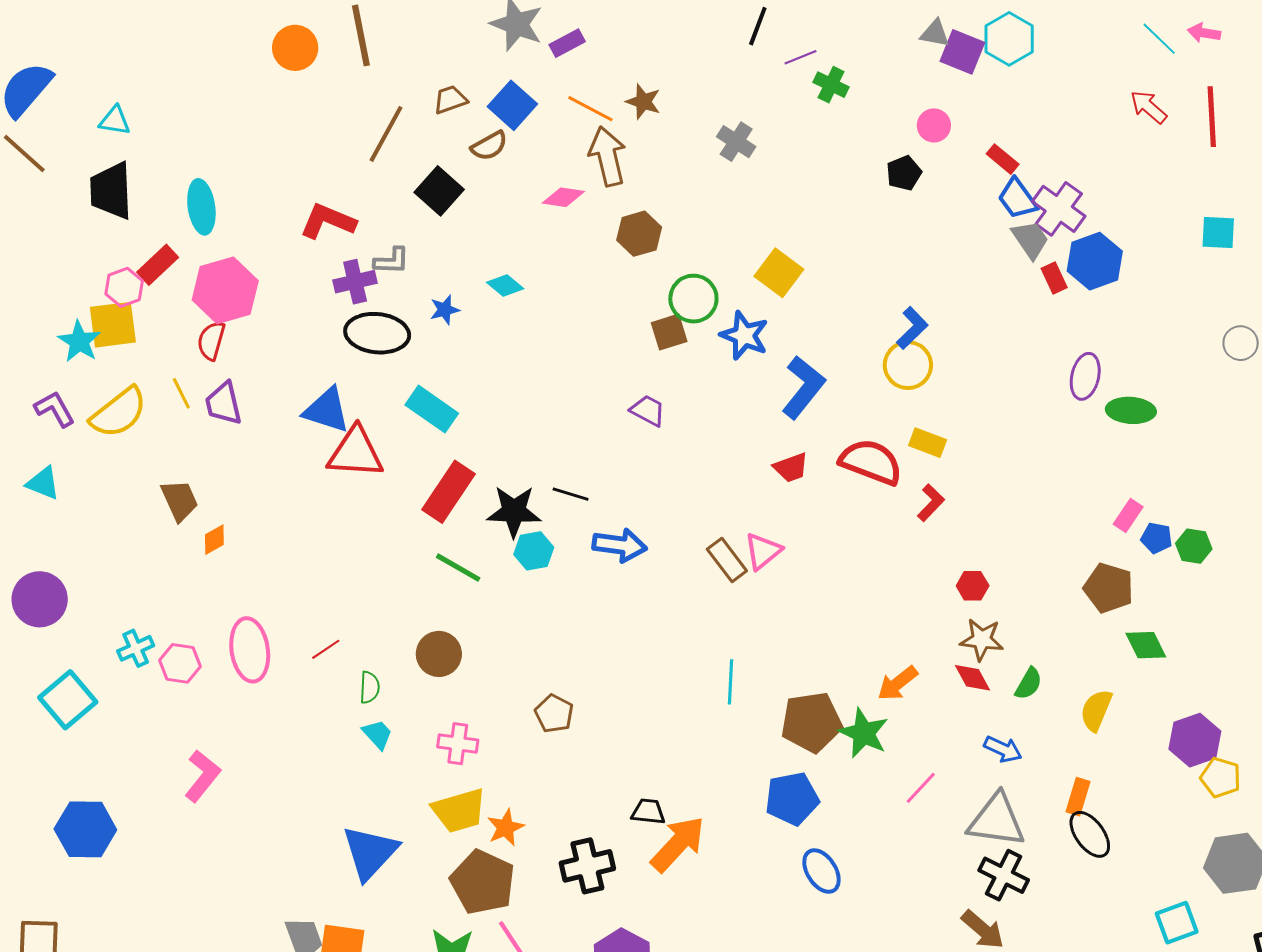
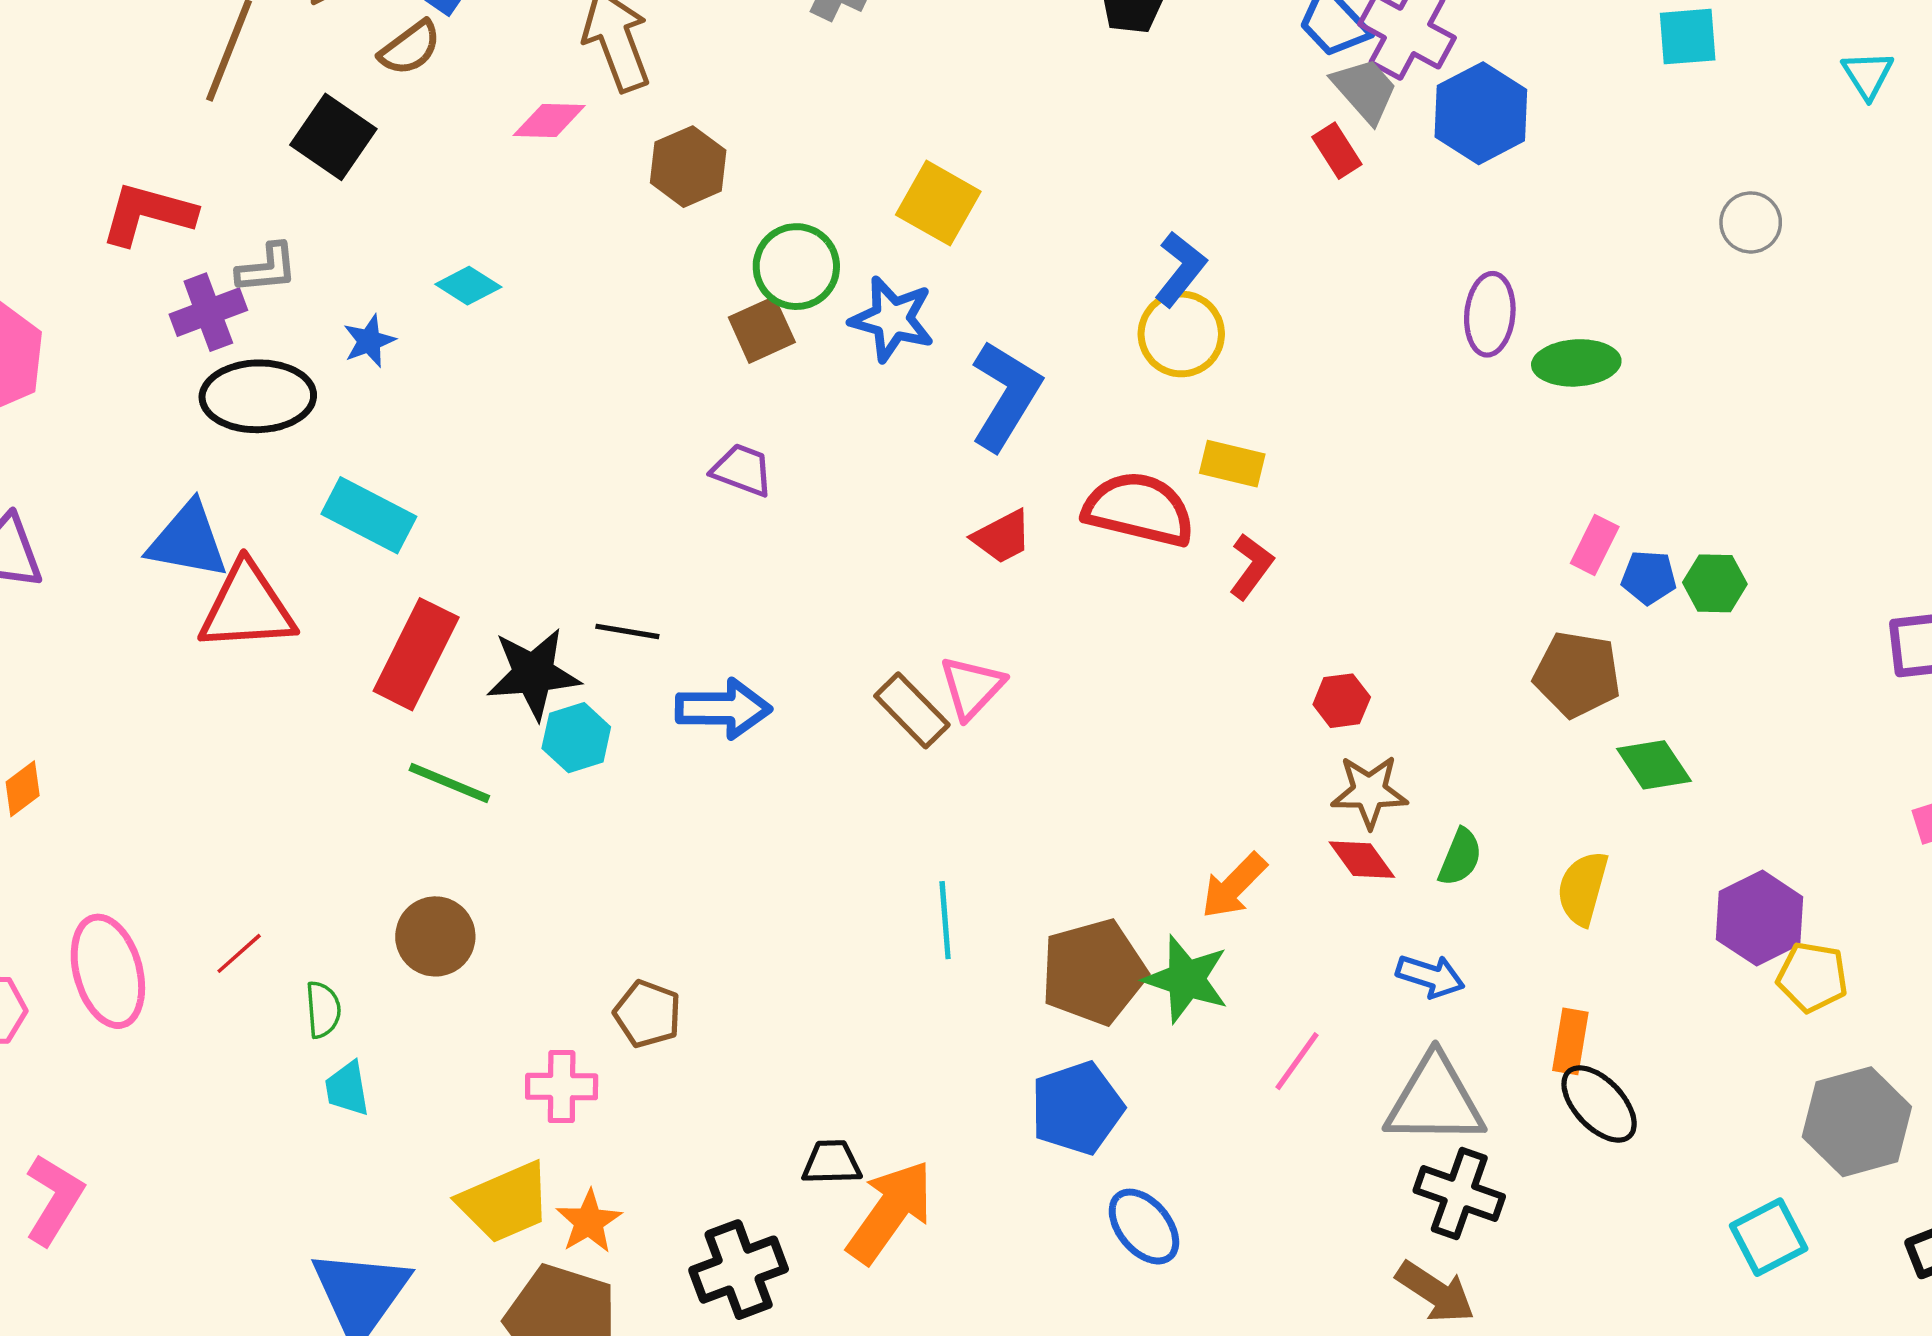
red rectangle: (1054, 278) -> (1337, 151), moved
cyan trapezoid: (378, 734) -> (347, 1089), turned -140
pink cross: (458, 744) -> (562, 1087), moved

